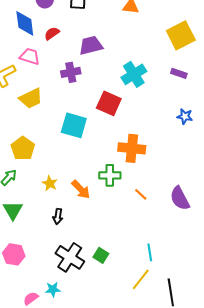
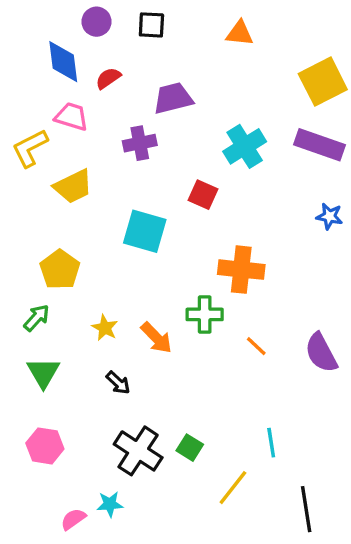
purple rectangle: (179, 73) -> (319, 145), size x1.8
red square: (109, 103) -> (203, 195), size x0.7
black arrow: (58, 216) -> (118, 383), turned -56
yellow line: (141, 279) -> (233, 488), moved

